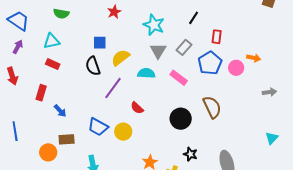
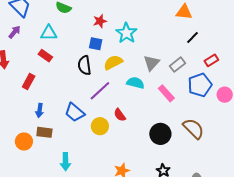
red star: (114, 12) -> (100, 21), moved
cyan star: (154, 25) -> (126, 33), moved
red rectangle: (217, 37) -> (211, 60), turned 40
brown semicircle: (212, 107) -> (194, 129), turned -30
blue arrow: (60, 111) -> (40, 110), moved, turned 40
blue trapezoid: (98, 127) -> (75, 112), moved
yellow circle: (123, 132) -> (100, 126), moved

